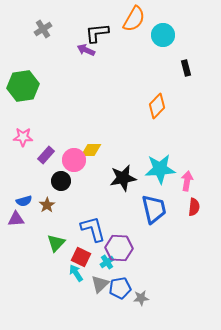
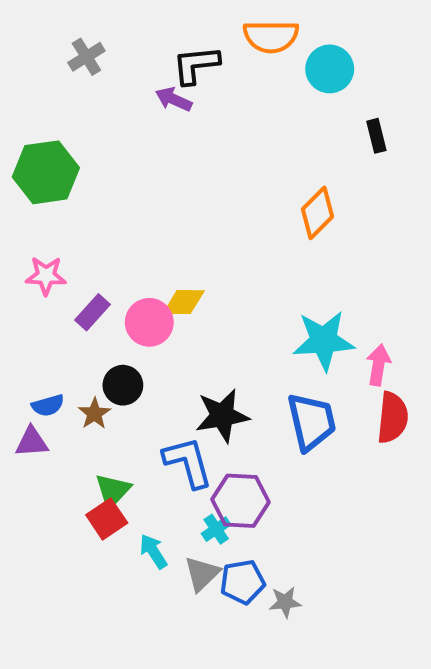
orange semicircle: (134, 19) -> (271, 36), turned 60
black star: (123, 178) -> (222, 416), moved
black circle: (61, 181) -> (123, 385), moved
red semicircle: (194, 207) -> (393, 418), size x1.4
red square: (81, 257) -> (107, 519), moved, turned 30

